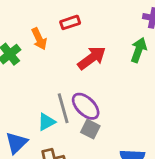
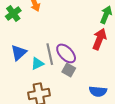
red arrow: (92, 58) -> (99, 39), moved, turned -35
blue triangle: (16, 143) -> (19, 53), moved

